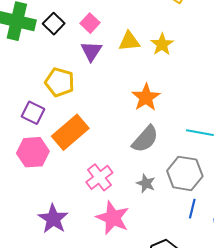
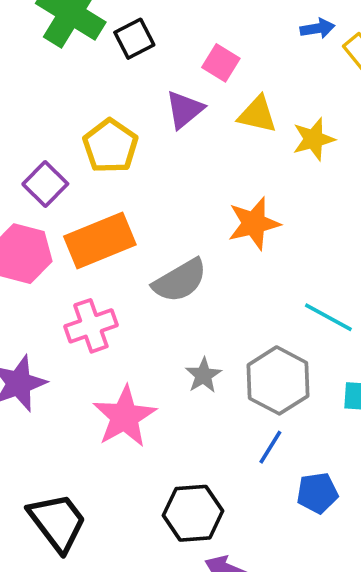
pink square: (90, 23) -> (221, 63), moved, turned -30
gray semicircle: (145, 139) -> (180, 281), moved
pink cross: (99, 177) -> (91, 326), moved

